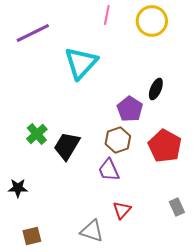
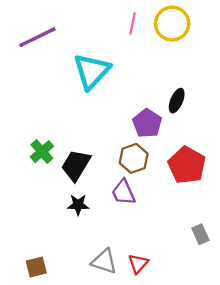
pink line: (107, 15) -> (132, 24), moved
black star: (18, 188) -> (78, 205), moved
red triangle: (122, 210) -> (138, 264), moved

